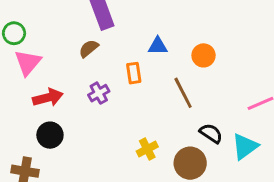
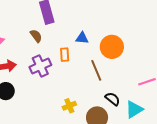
brown semicircle: (89, 49) -> (36, 36), turned 88
orange circle: (204, 55) -> (112, 47), size x1.5
purple cross: (99, 93) -> (40, 66), size x1.5

